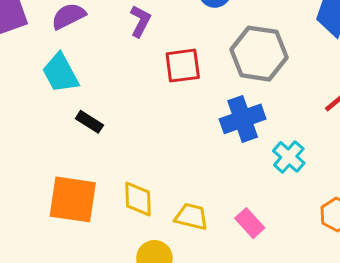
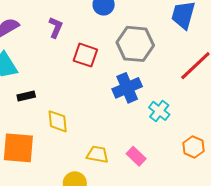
red square: (183, 66) -> (85, 55), turned 30
black rectangle: (89, 122) -> (26, 96), turned -42
yellow diamond: (138, 199) -> (58, 121), moved

